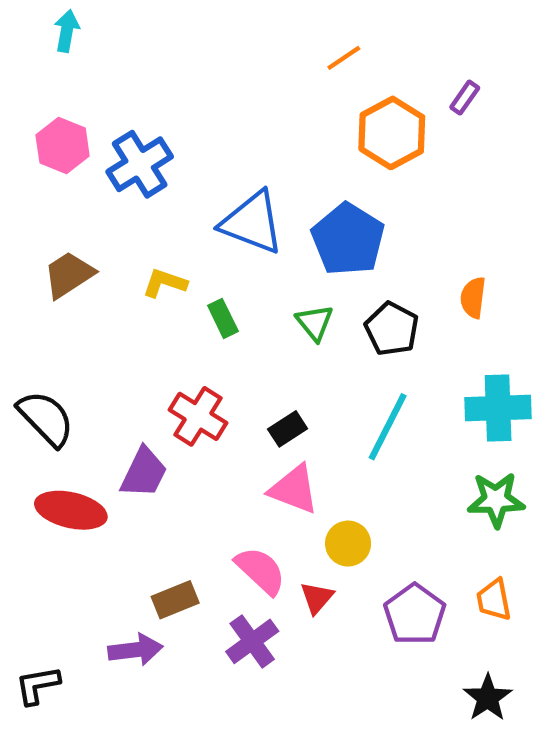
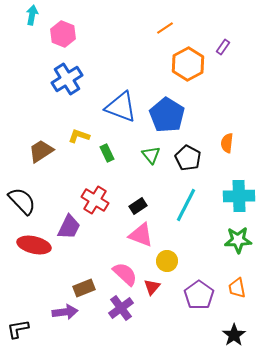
pink hexagon: (63, 145) -> (63, 34), moved
brown trapezoid: (69, 275) -> (41, 151), moved

